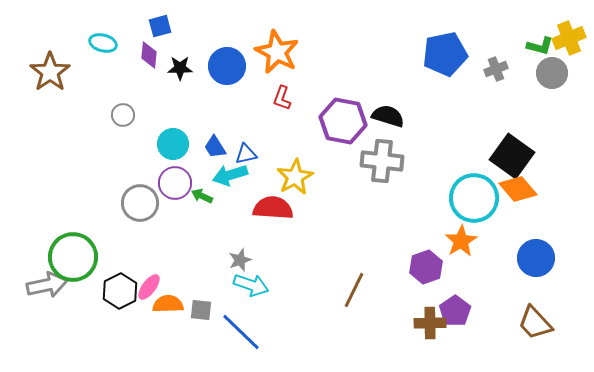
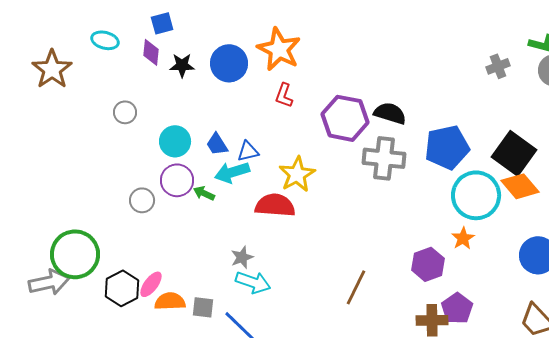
blue pentagon: (445, 54) -> (447, 147), moved
gray circle: (140, 203) -> (142, 200), size x0.7
orange star: (461, 241) -> (463, 238), size x0.7

